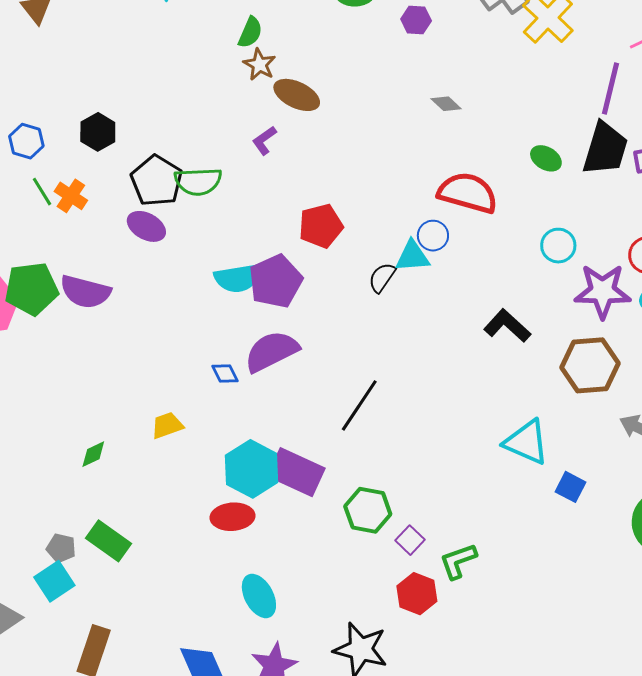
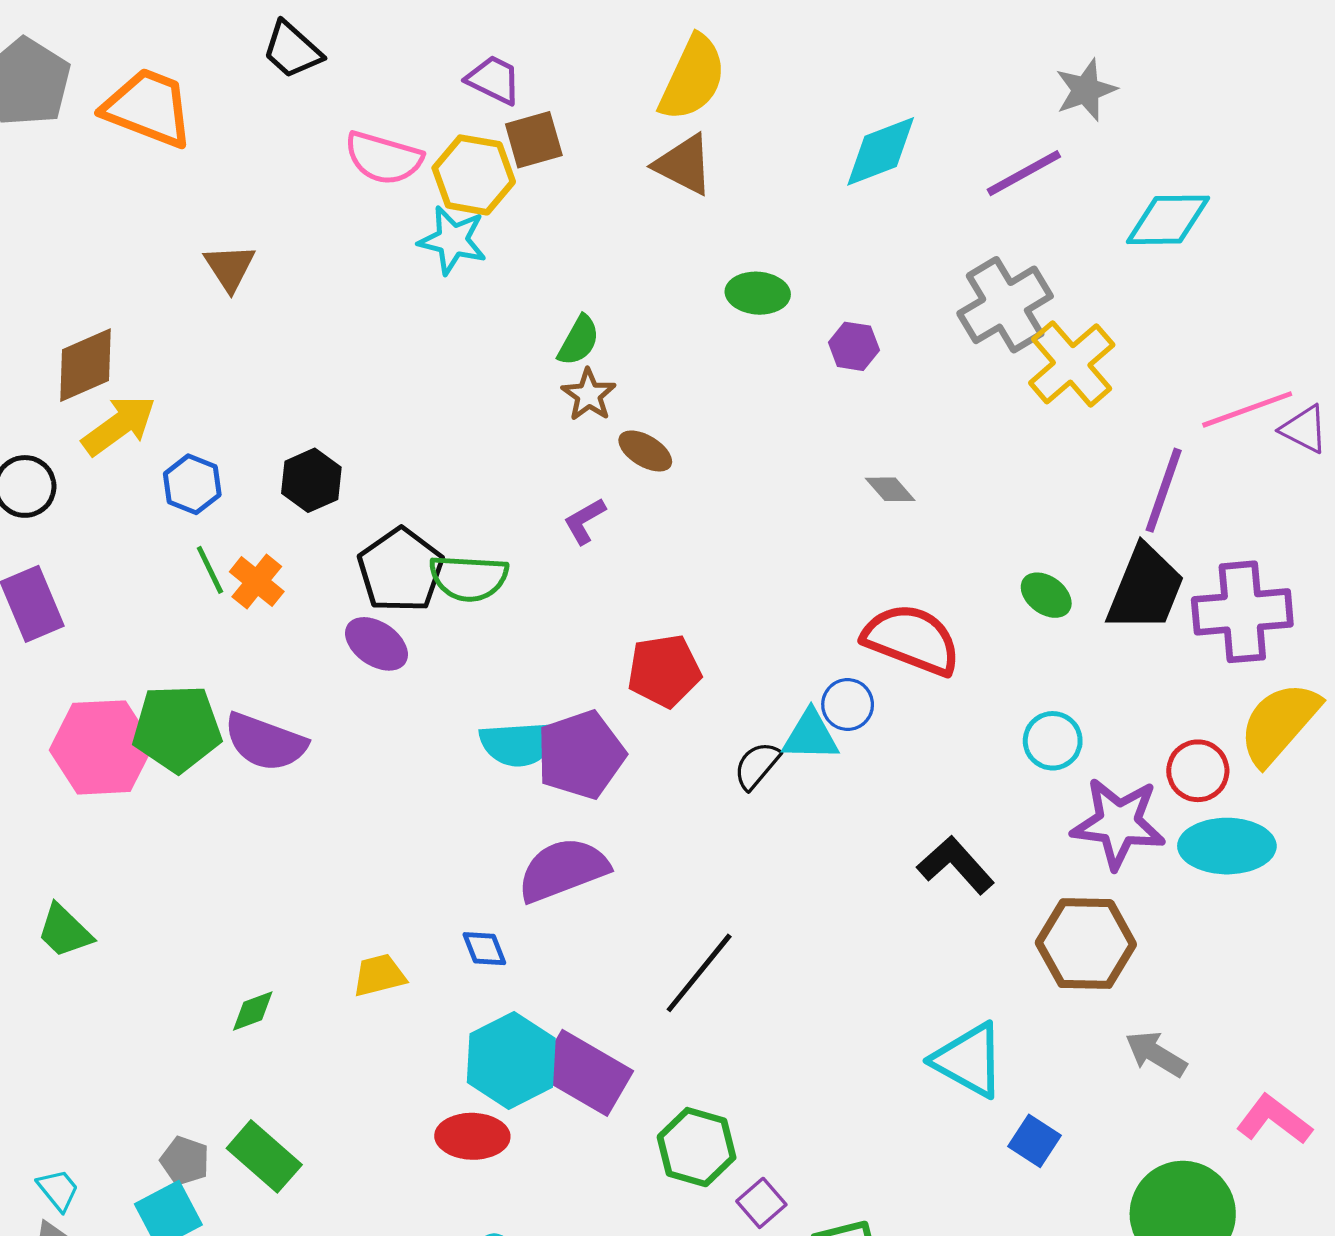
brown ellipse: (297, 95) -> (645, 451), size x0.7
blue diamond: (225, 373) -> (484, 949), moved

